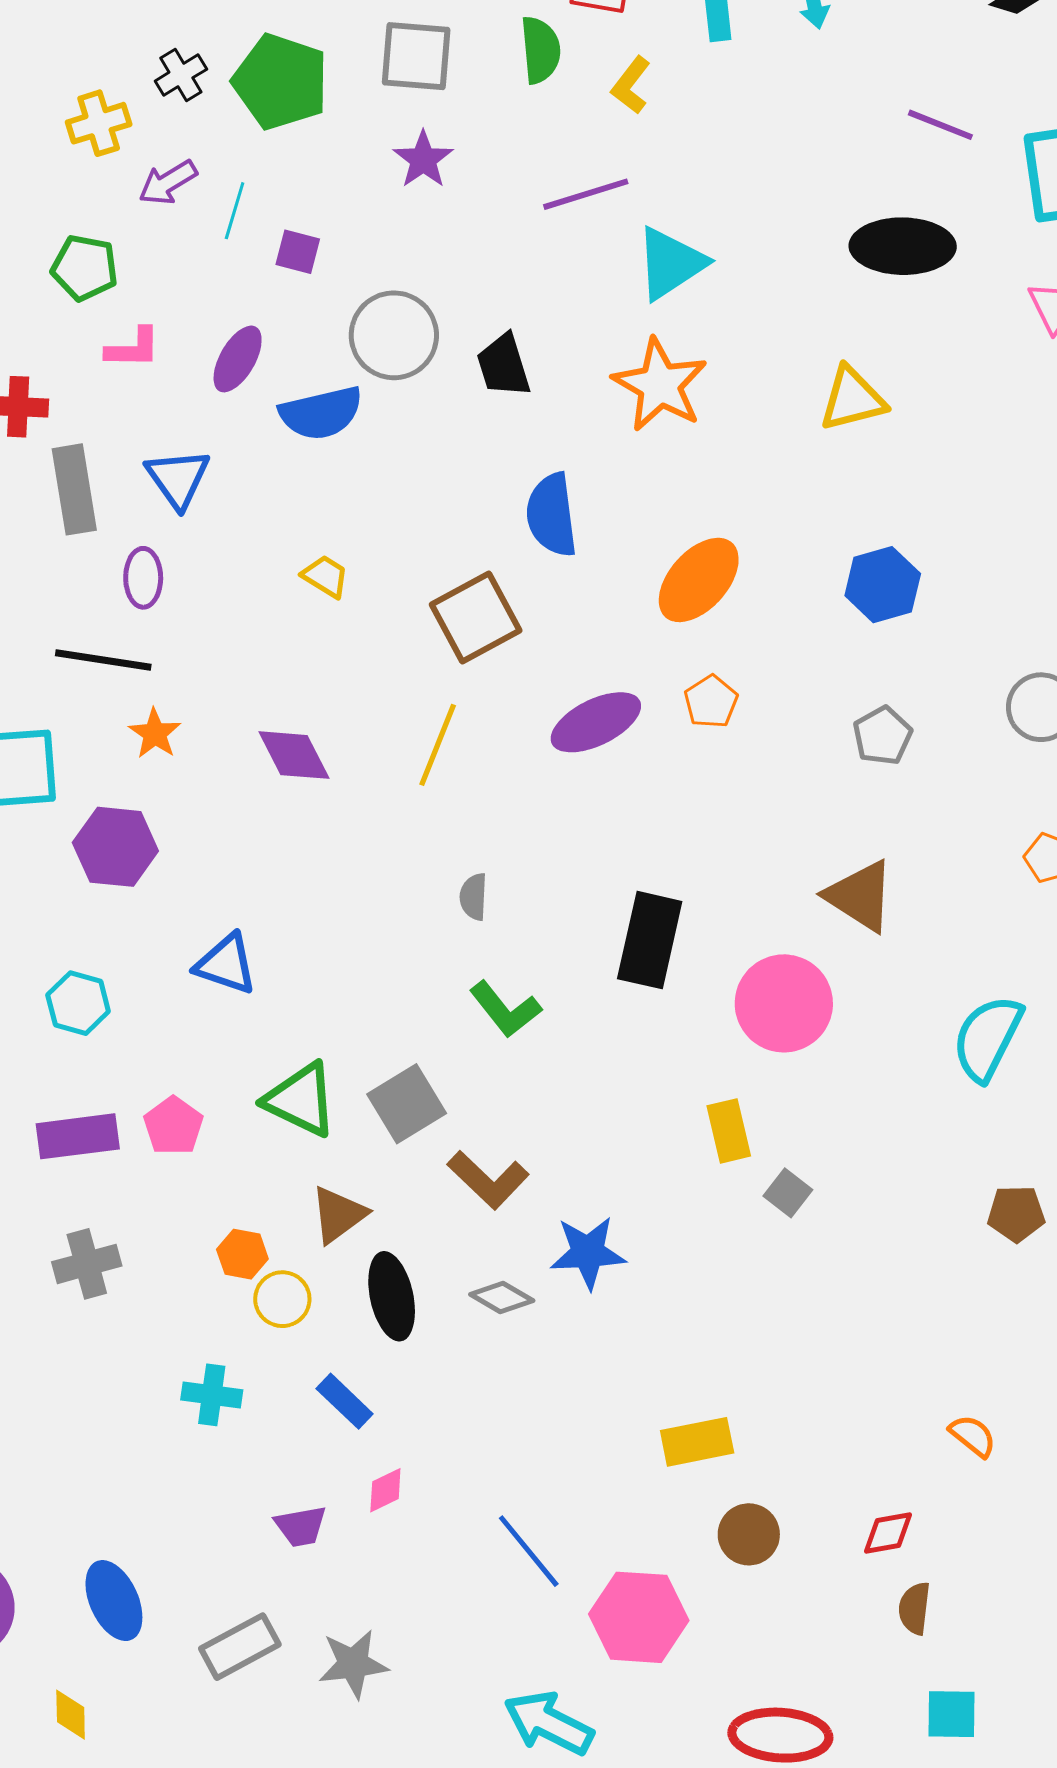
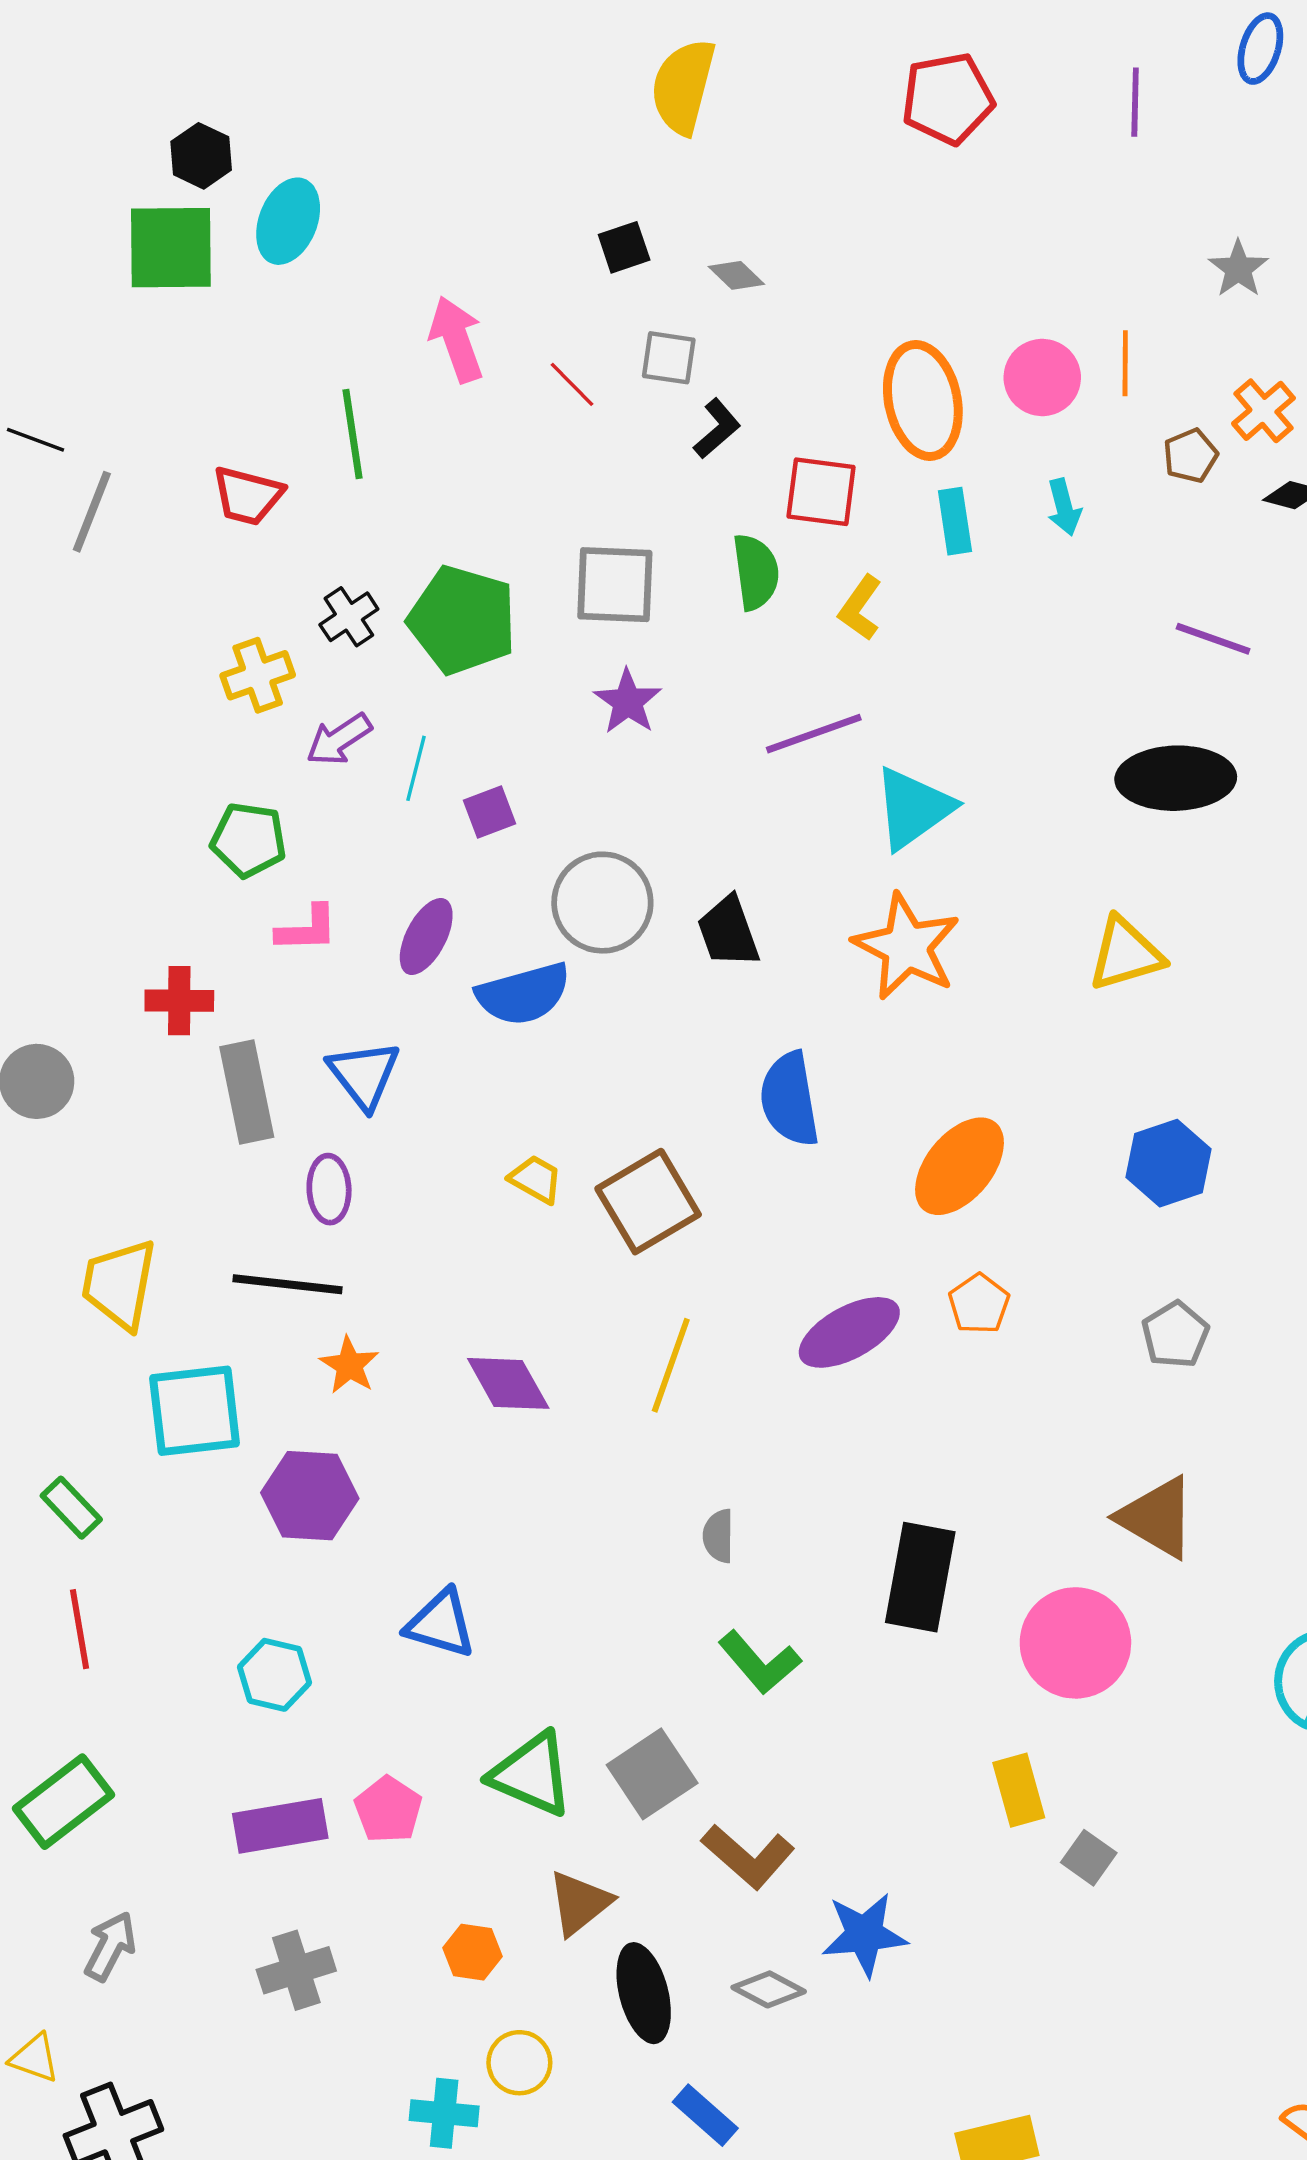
purple square: (298, 252) -> (490, 812), turned -33
brown square: (476, 617) -> (648, 1202), moved
yellow circle: (282, 1299) -> (519, 2063), moved
blue rectangle: (345, 1401) -> (705, 2115), moved

